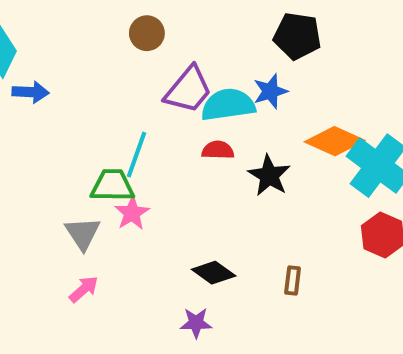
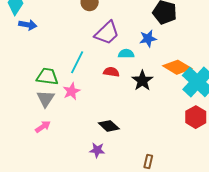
cyan semicircle: (228, 105) -> (126, 54), moved, size x0.6
red semicircle: (218, 150) -> (111, 72), moved
green trapezoid: (112, 186) -> (47, 77), moved
brown rectangle: (293, 281) -> (148, 162), moved

